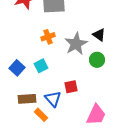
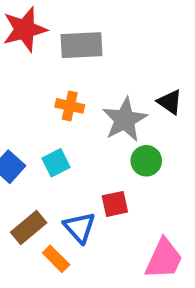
orange cross: (48, 37) -> (70, 106), turned 32
green circle: (97, 60) -> (146, 161), moved
brown rectangle: (27, 99) -> (29, 227), turned -36

